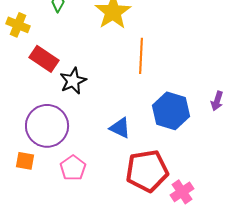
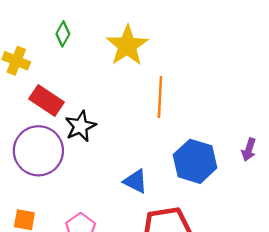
purple circle: (47, 126) -> (38, 151), moved

